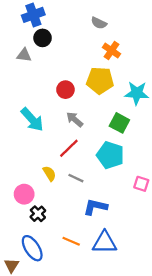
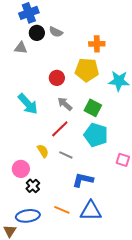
gray semicircle: (99, 23) -> (56, 32), moved
orange cross: (111, 51) -> (97, 44), turned -35
green square: (119, 123) -> (93, 108), moved
blue ellipse: (32, 248) -> (28, 216), turned -65

